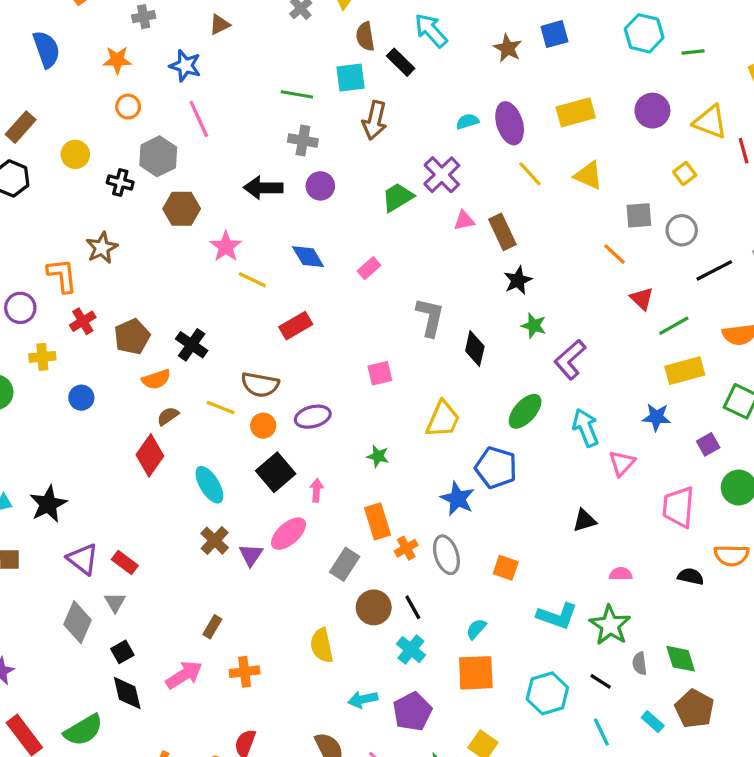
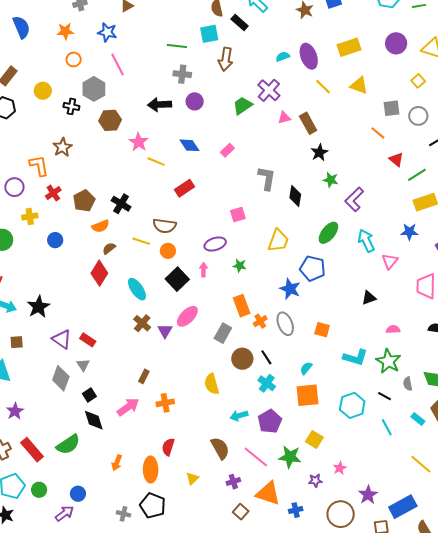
purple ellipse: (313, 417) -> (215, 244), moved
pink arrow: (317, 490) -> (203, 270), moved

